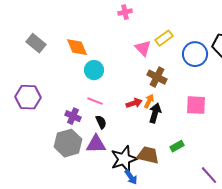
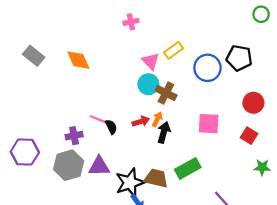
cyan circle: (94, 70) -> (148, 84), moved
purple hexagon: (28, 97) -> (25, 152), moved
purple cross: (73, 116) -> (74, 136), turned -35
black semicircle: (101, 122) -> (111, 127), moved
green rectangle: (177, 146) -> (188, 168), size x1.6

